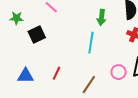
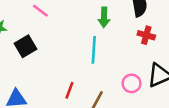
red line: (57, 73) -> (69, 90), moved

